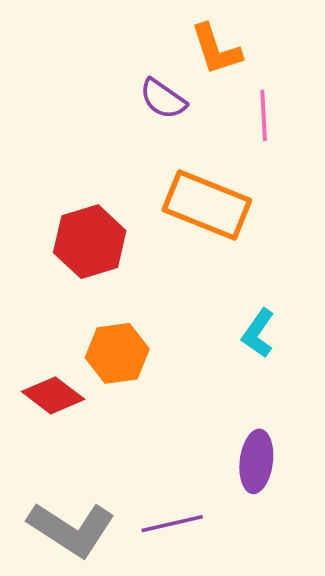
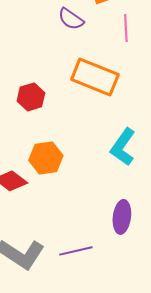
red hexagon: (90, 242) -> (31, 97), size x0.7
cyan L-shape: (258, 333) -> (123, 147), size x1.4

